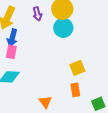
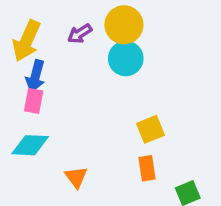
purple arrow: (37, 14) -> (80, 34), turned 72
orange triangle: (45, 102) -> (76, 177), moved

